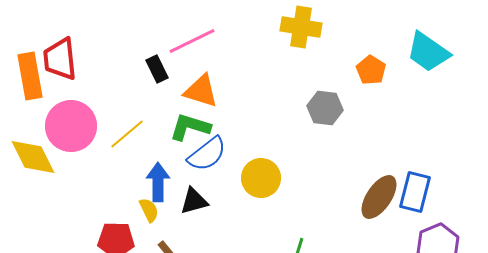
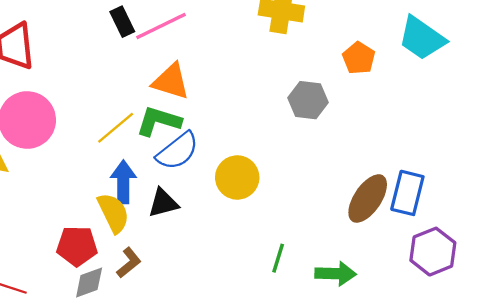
black rectangle: (157, 69) -> (122, 22), moved
yellow line: (127, 134) -> (116, 128), moved
yellow semicircle: (149, 210) -> (113, 213), size x1.5

